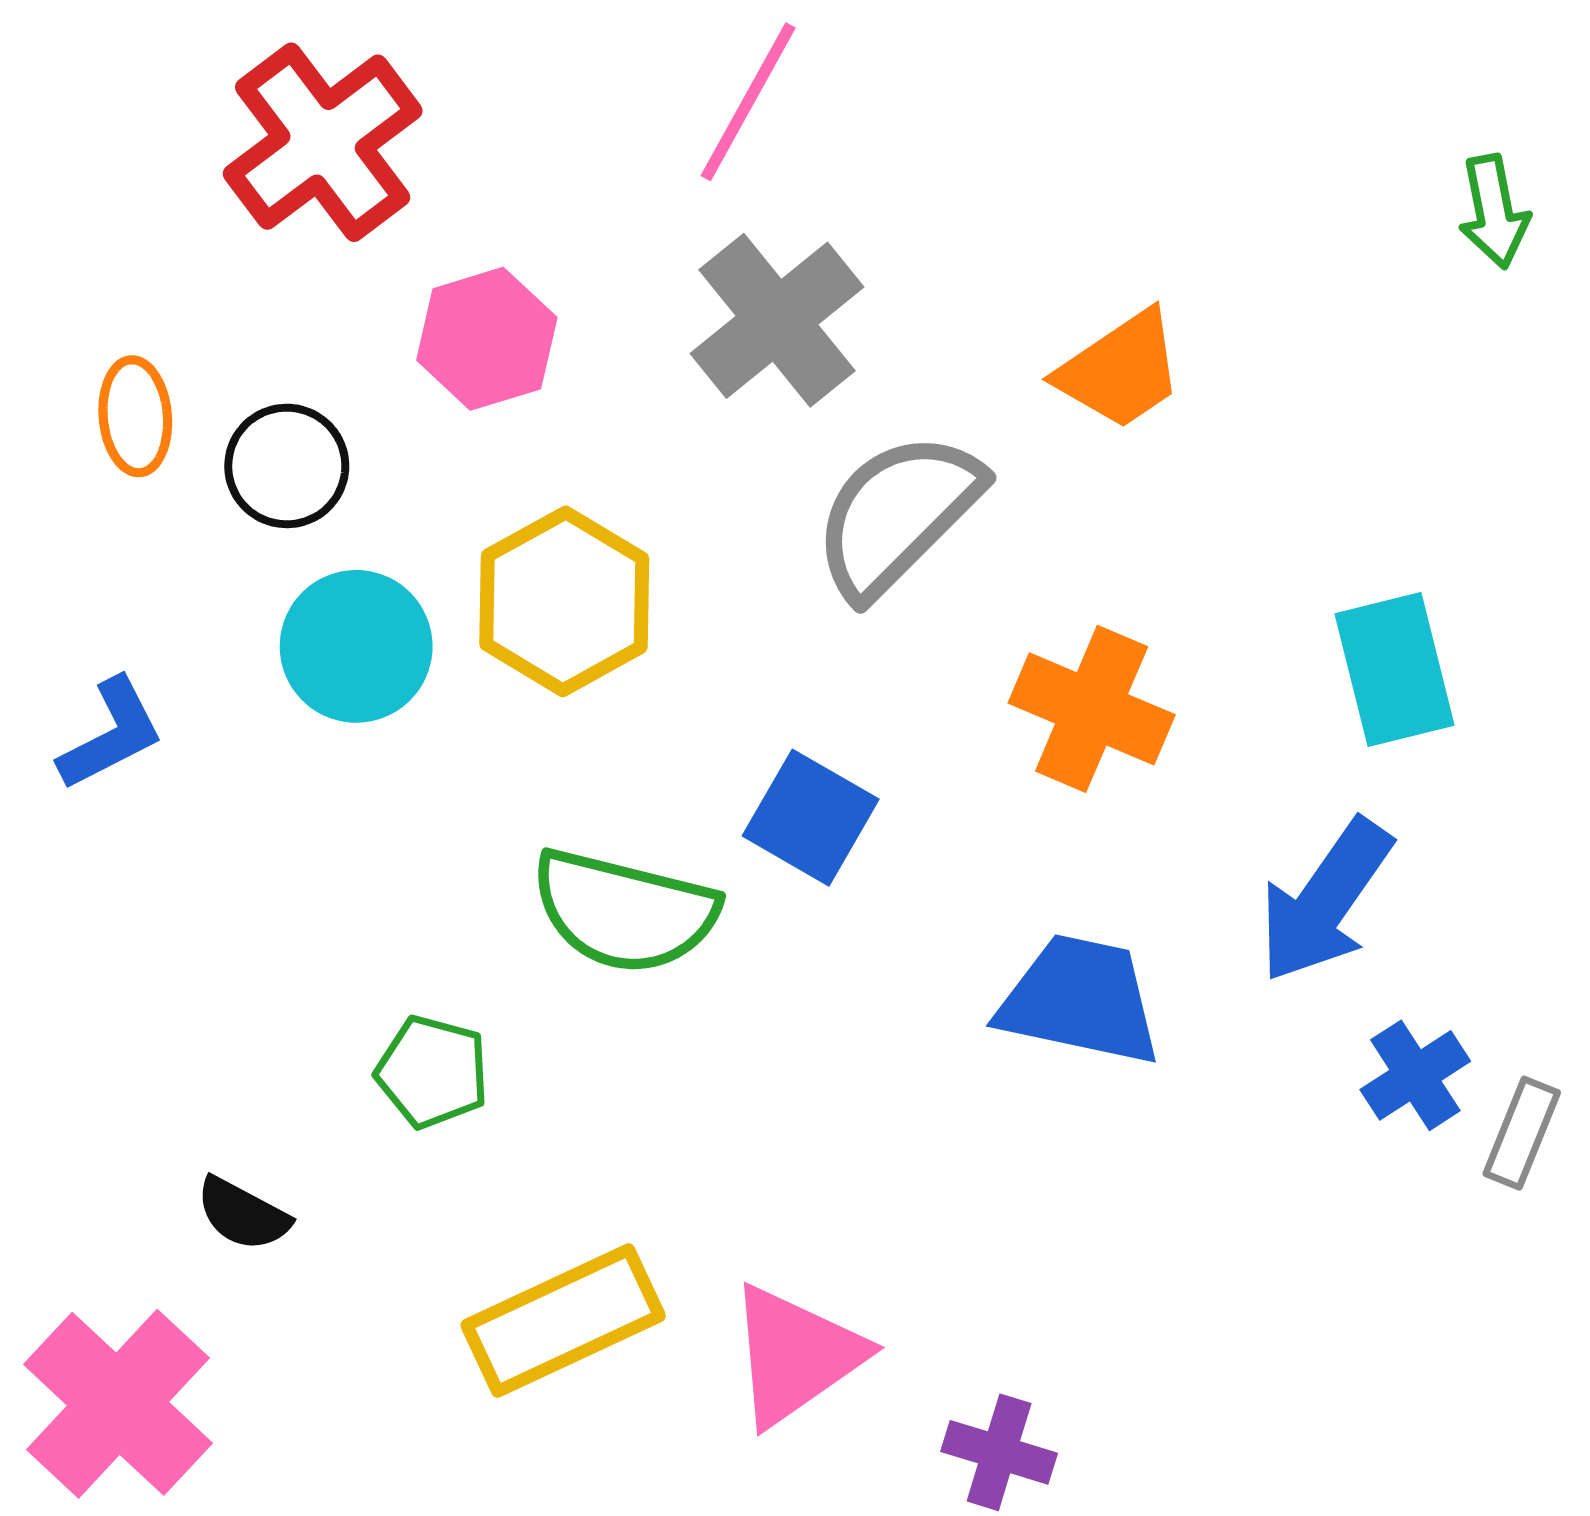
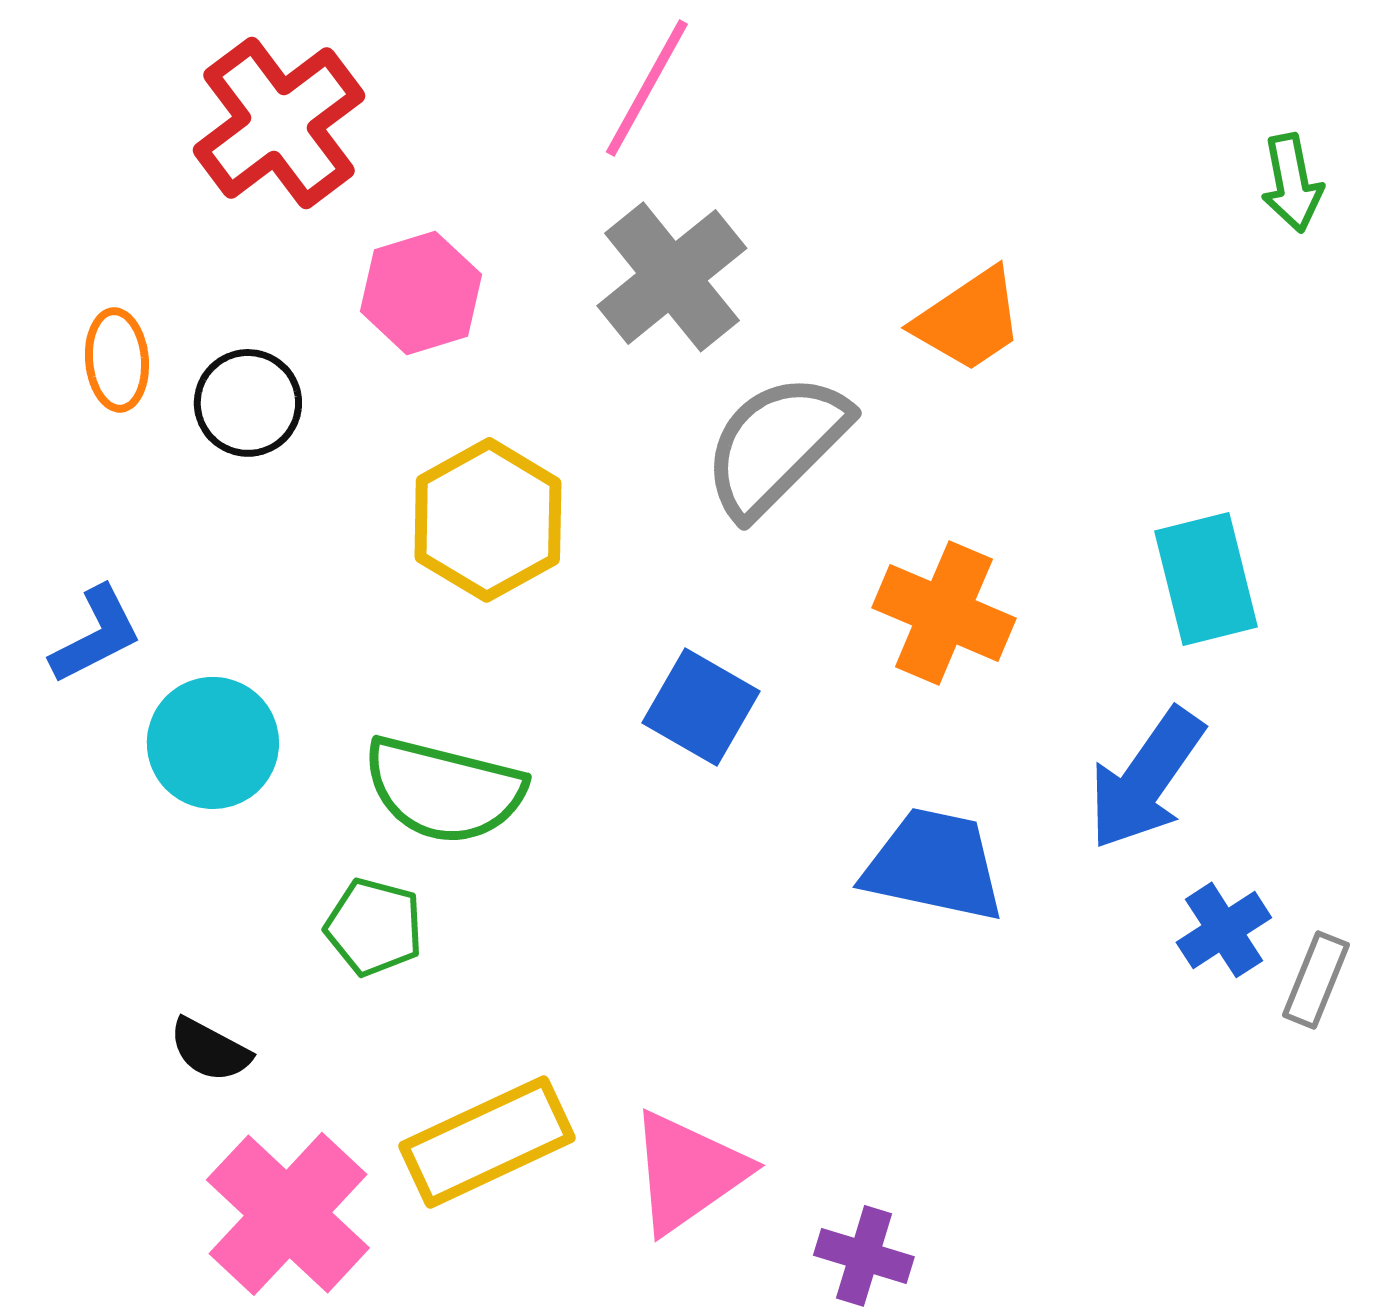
cyan circle: (356, 646) -> (213, 743), moved
green semicircle: (624, 911) -> (444, 790), moved
pink cross: (118, 1404) -> (288, 1214), moved

